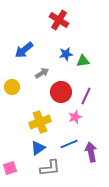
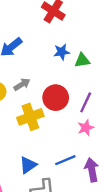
gray arrow: (42, 73) -> (22, 84), moved
pink star: (75, 117) -> (86, 128), moved
yellow cross: (40, 122) -> (30, 117), moved

